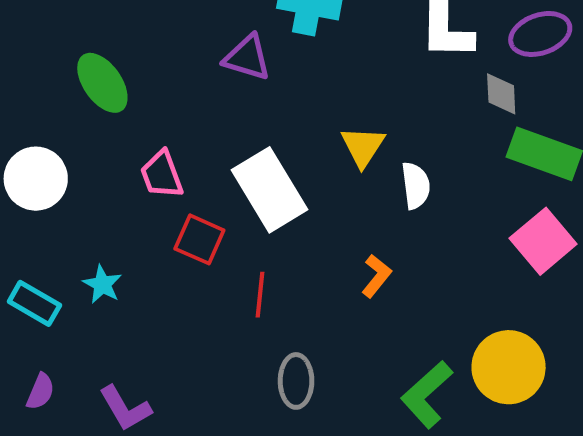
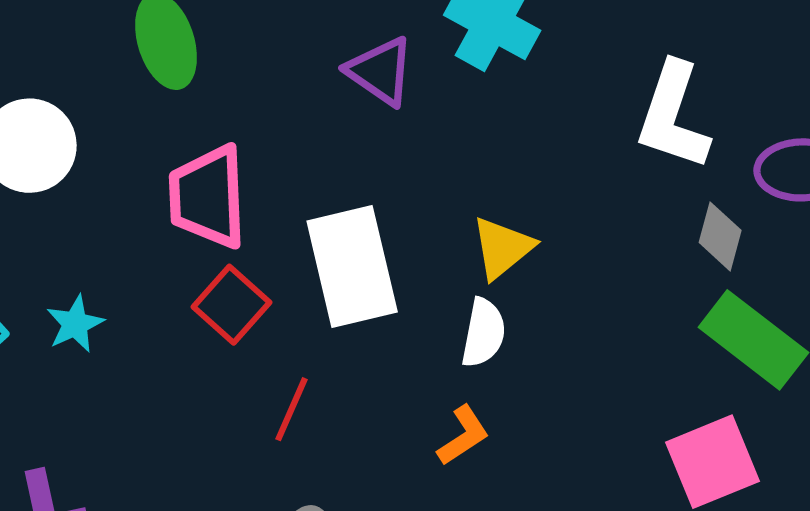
pink trapezoid: (162, 175) -> (208, 197), size x1.4
white semicircle: (416, 186) -> (483, 333), moved

